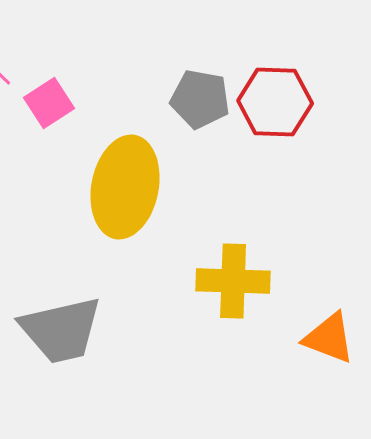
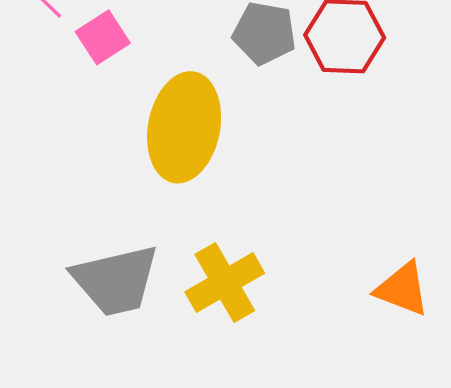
yellow cross: (233, 281) -> (225, 283), moved, turned -32

